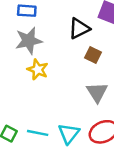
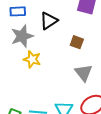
black triangle: (79, 28) -> (49, 21), moved

